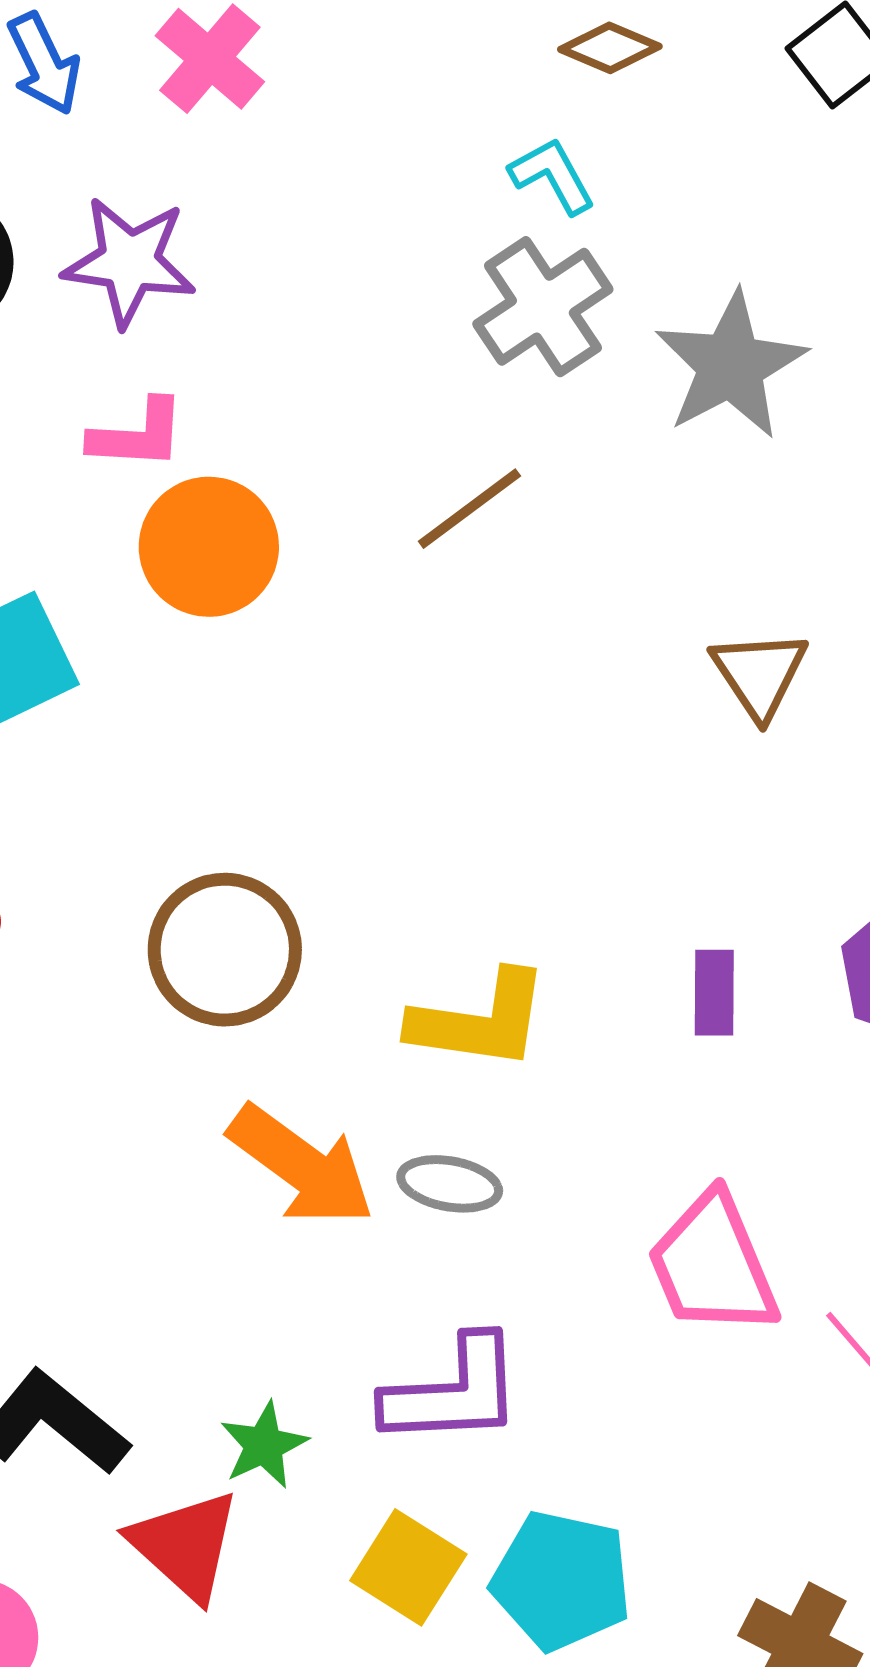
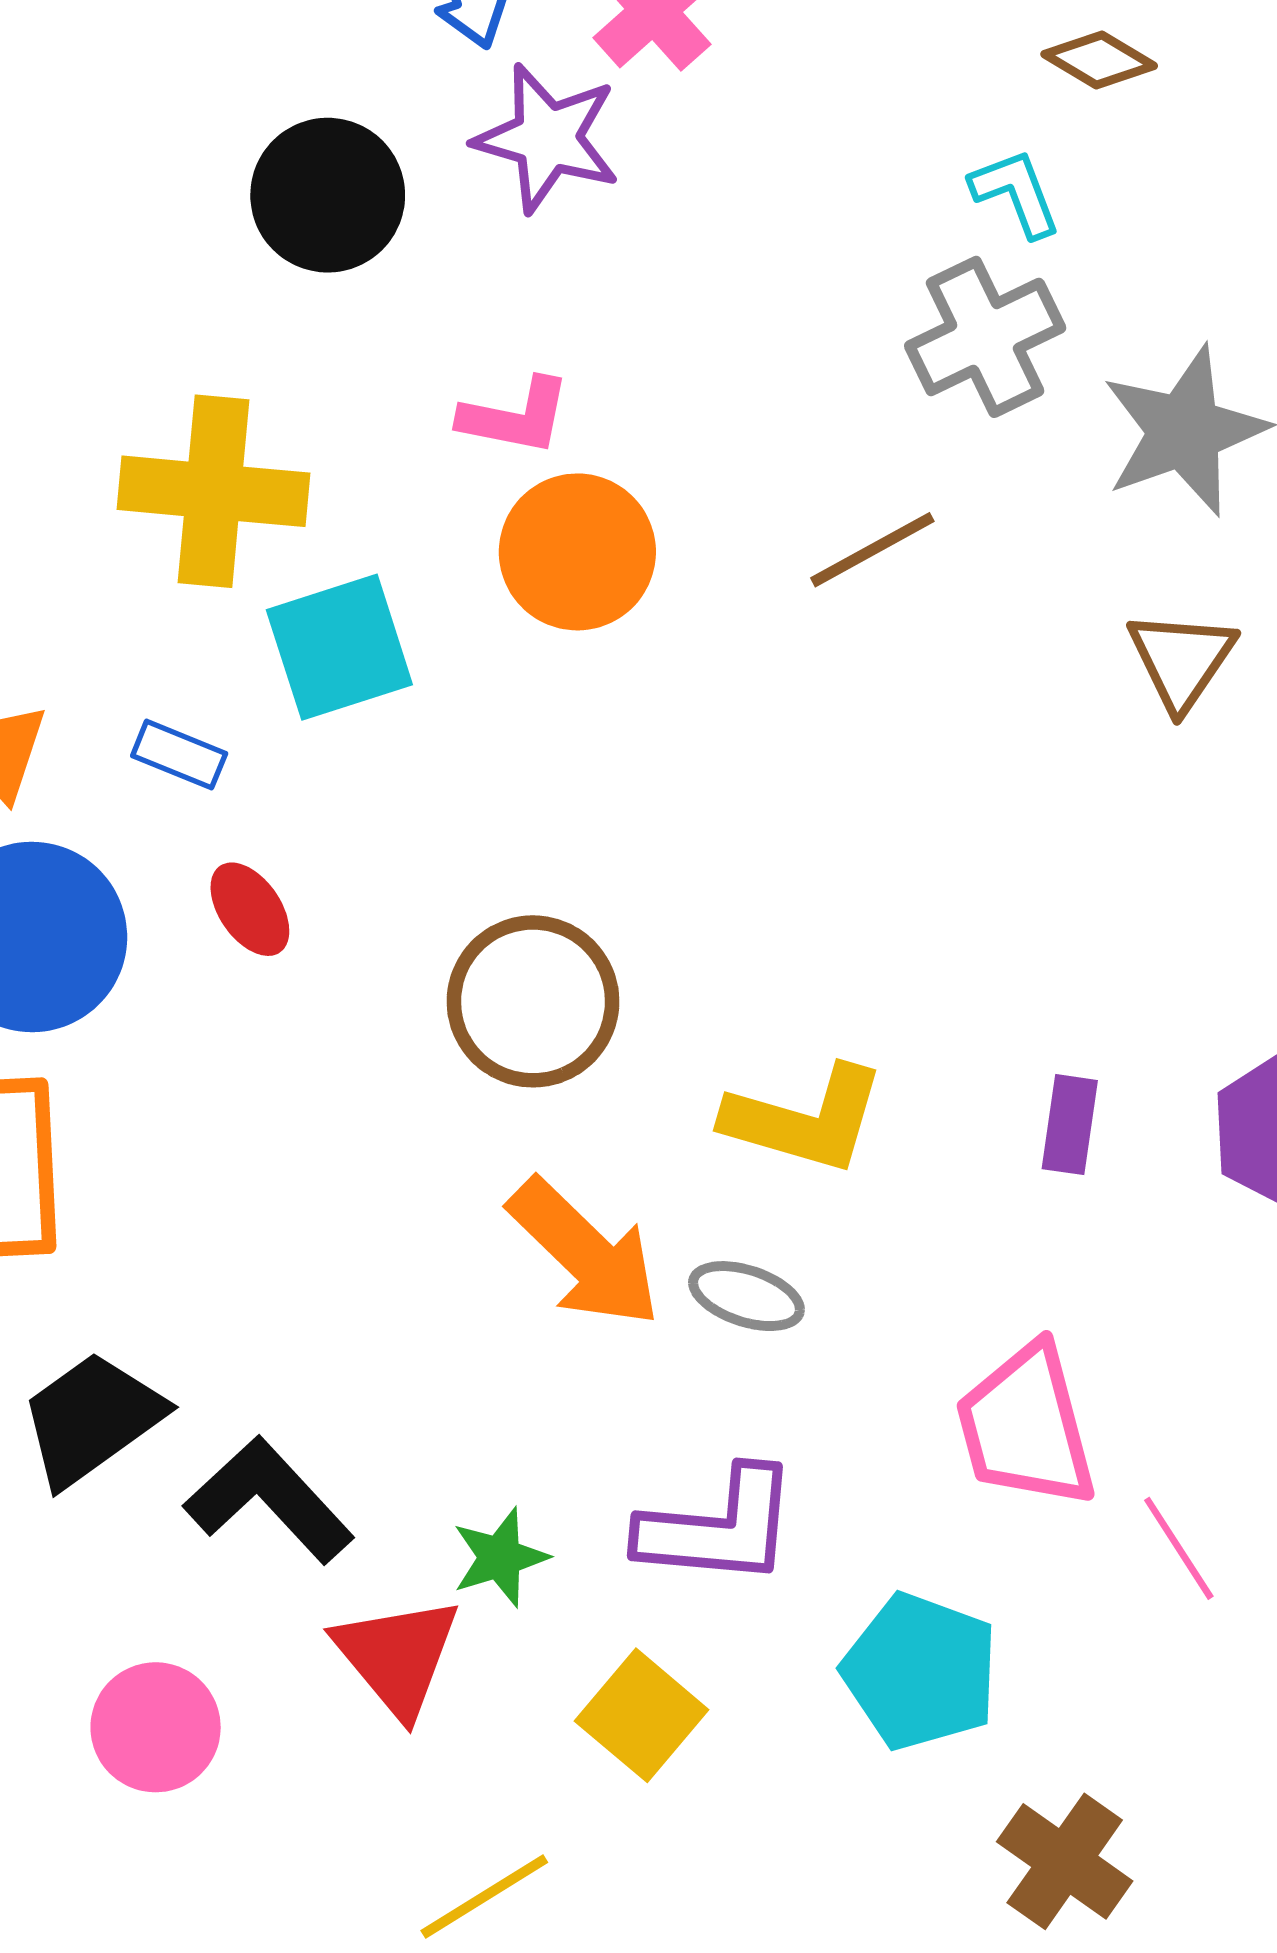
purple star: (129, 262) -> (547, 138), moved
brown triangle: (759, 674) -> (1181, 660), moved
cyan pentagon: (562, 1581) -> (920, 1671), moved

